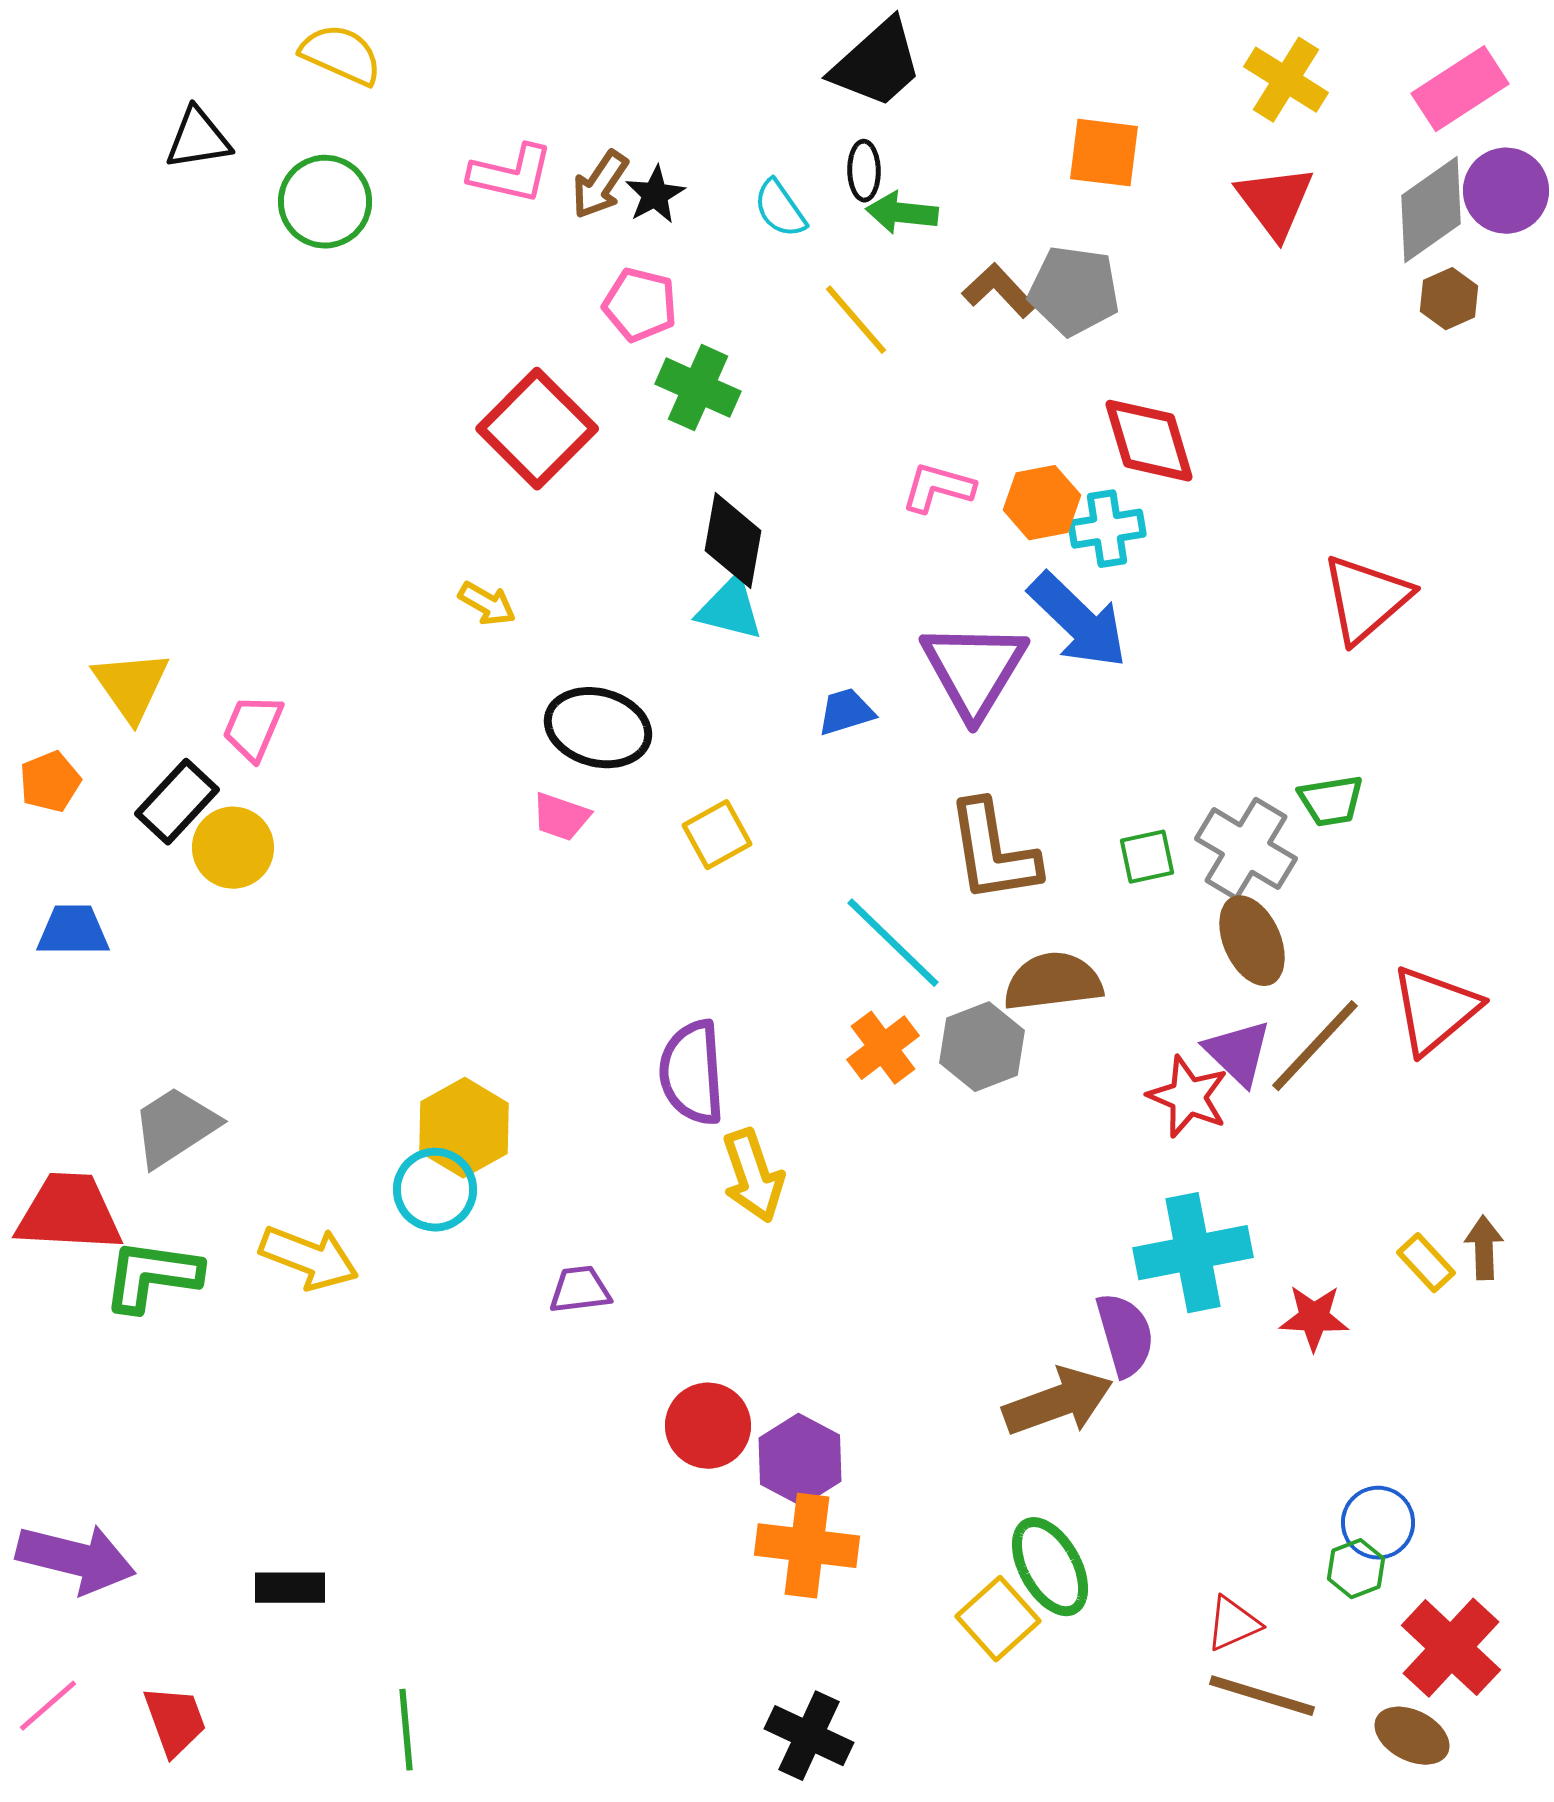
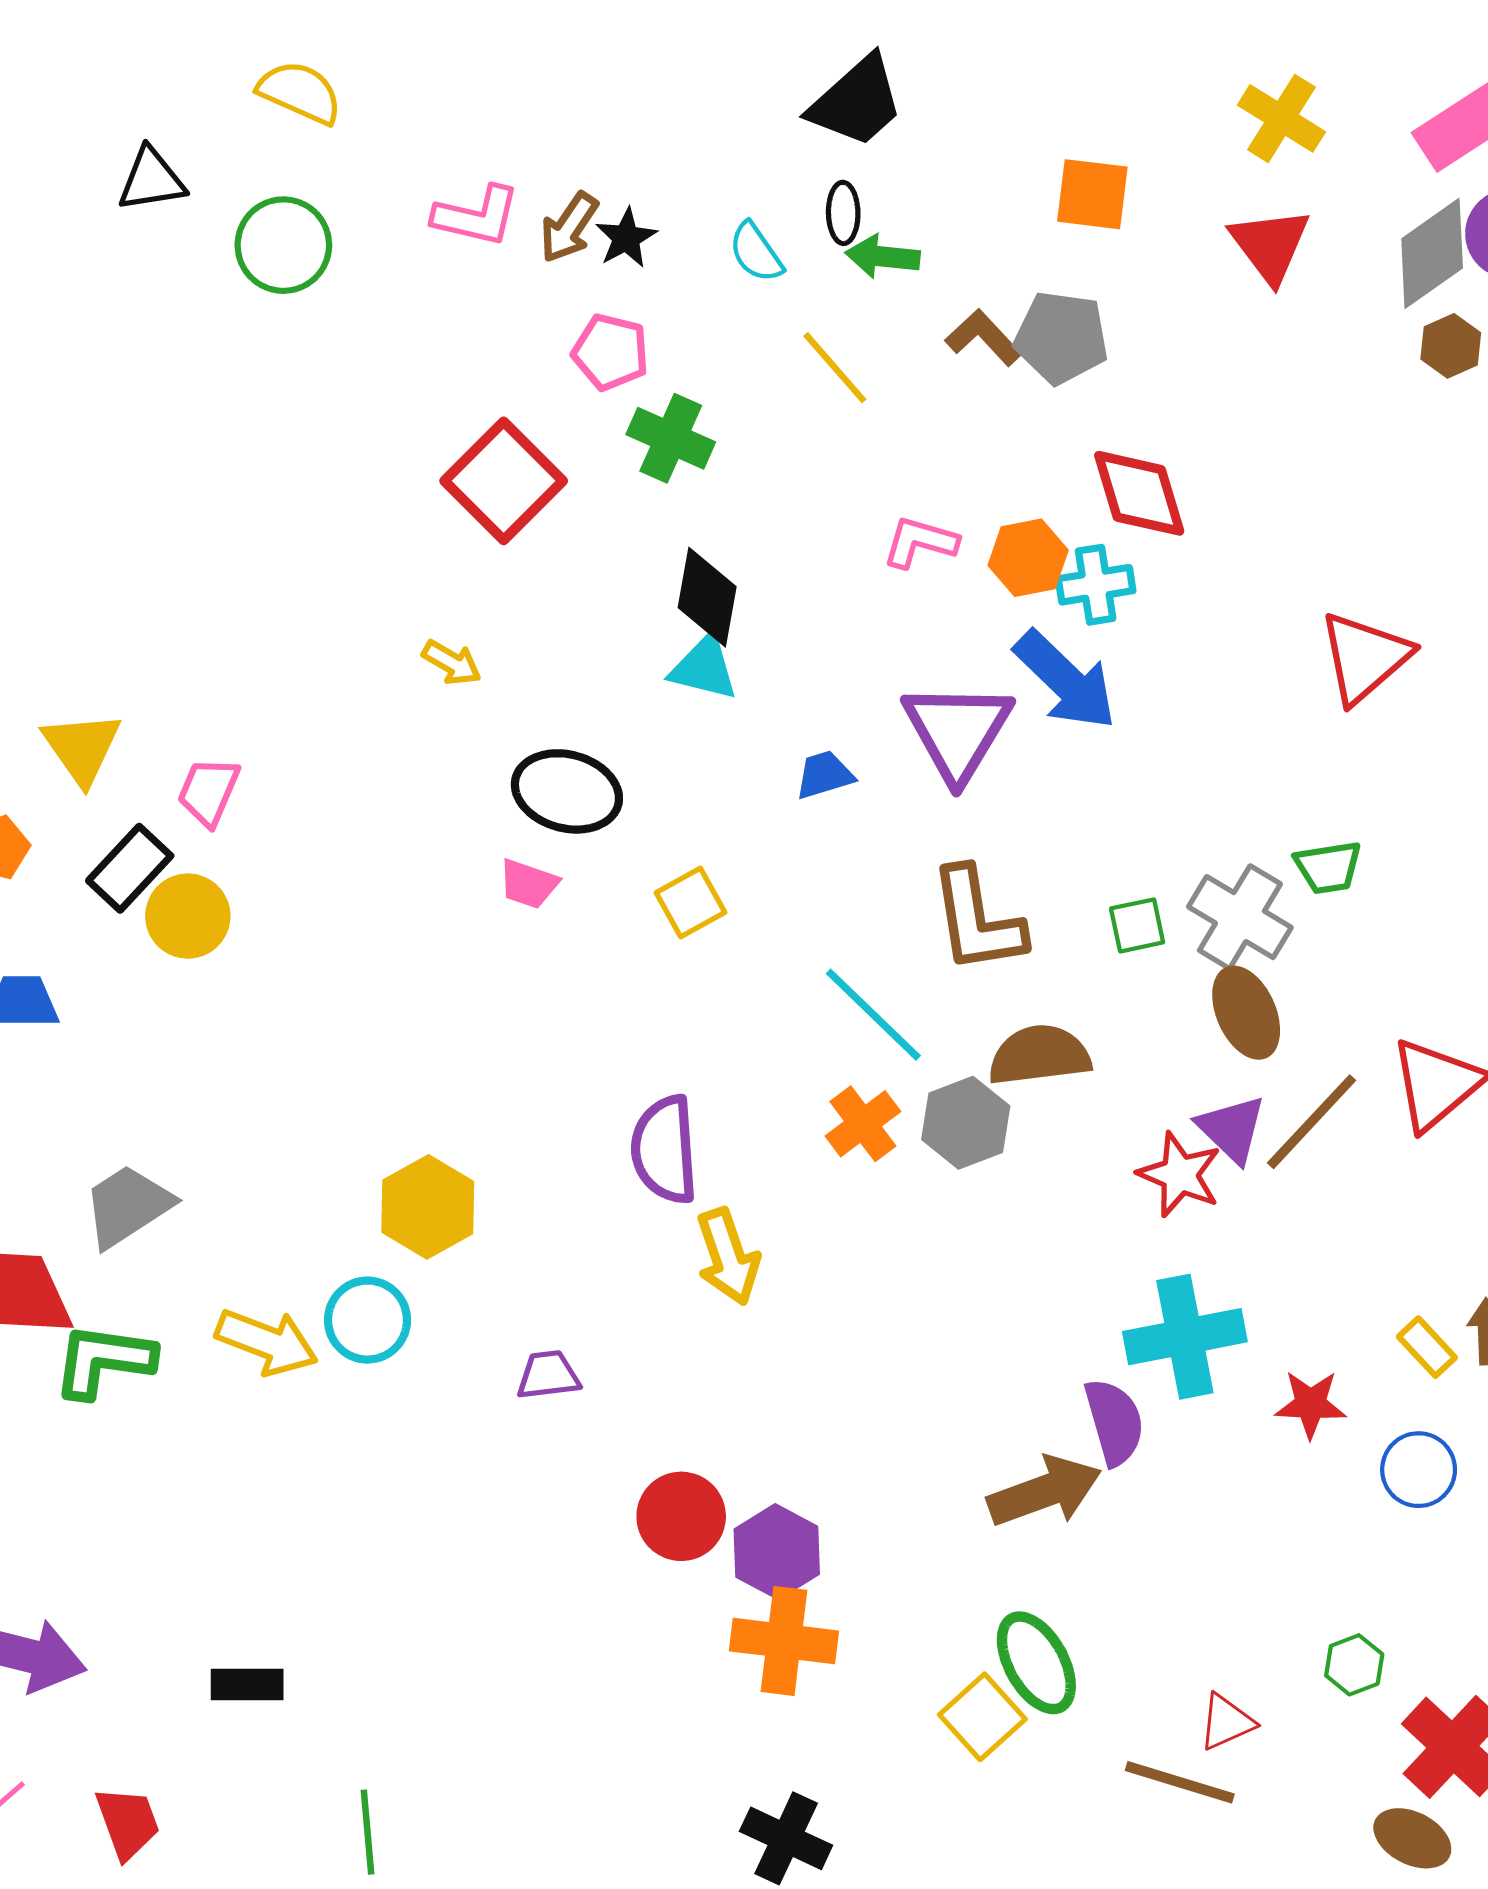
cyan circle: (435, 1190) -> (367, 1320), moved
blue circle: (1378, 1523) -> (1419, 1470), moved
brown line: (1262, 1696) -> (1180, 1782), moved

